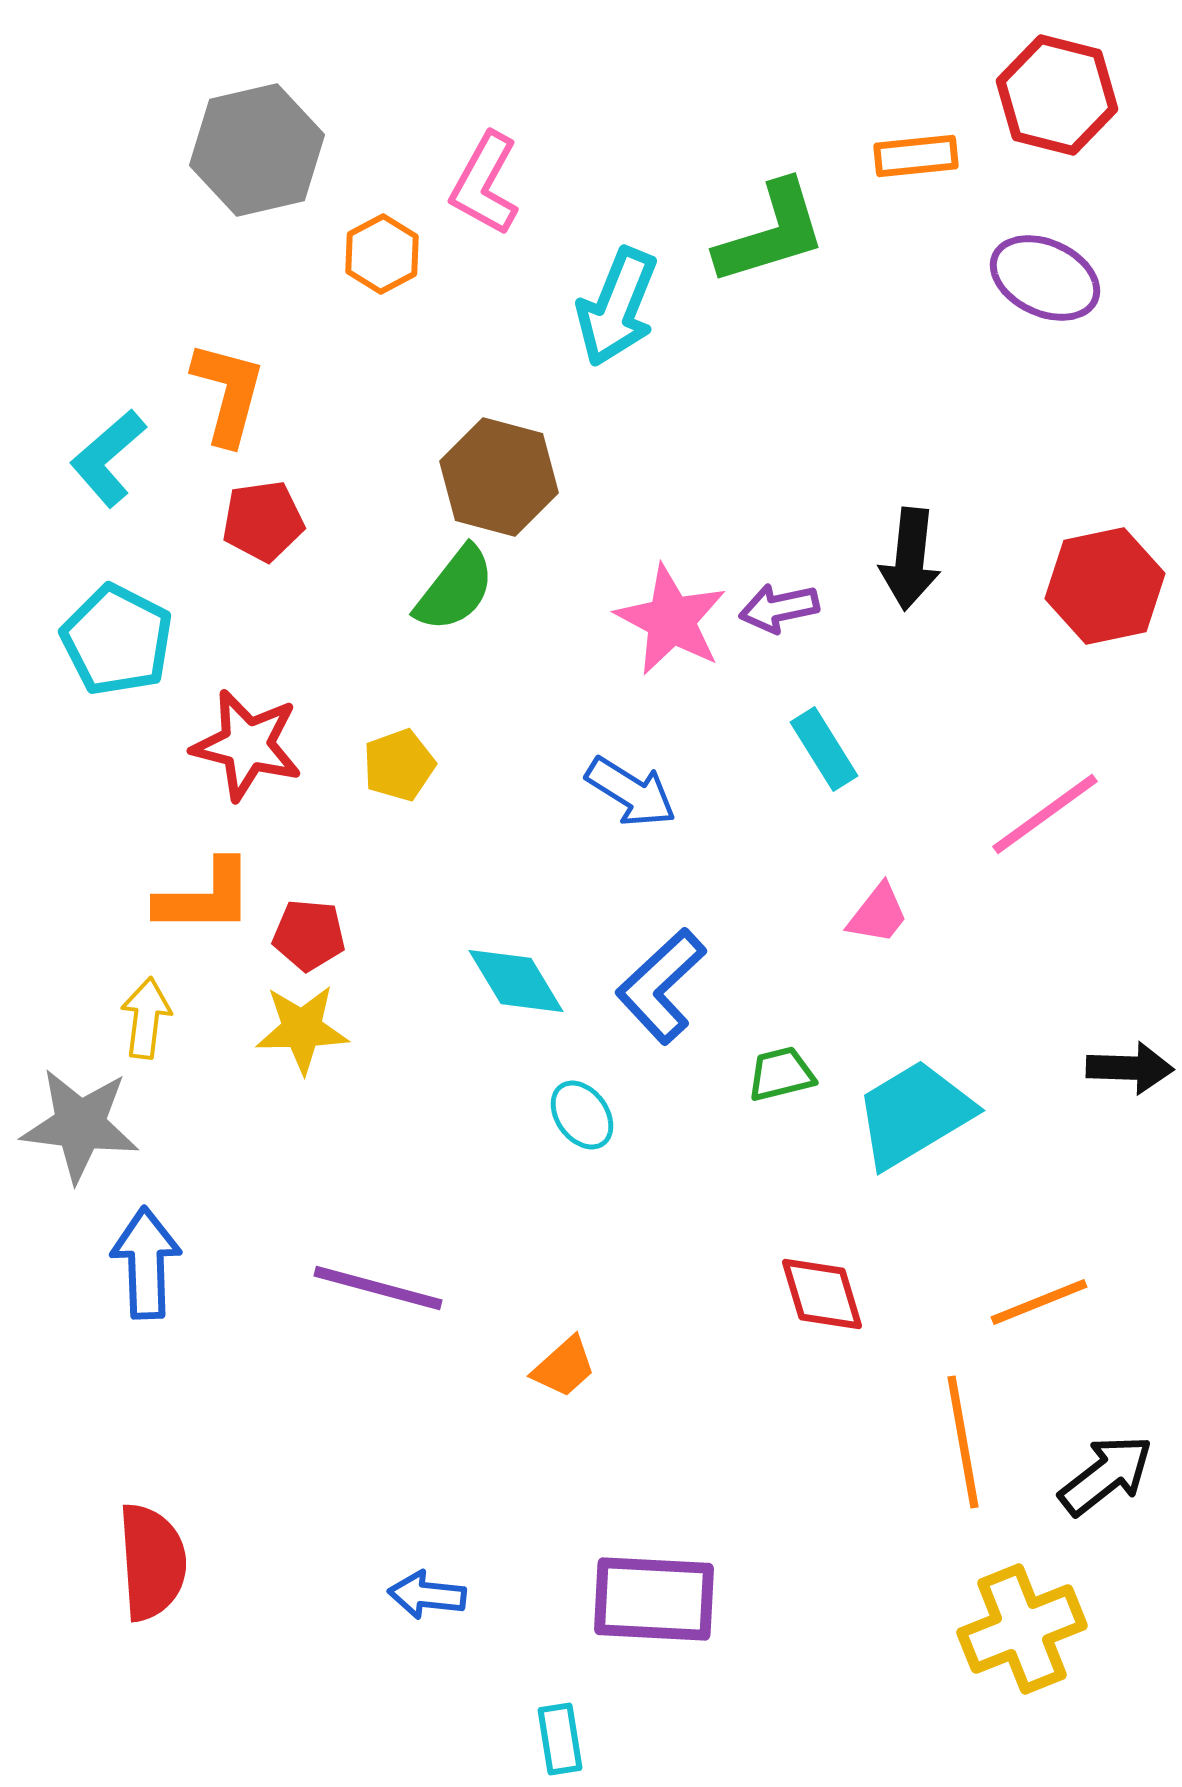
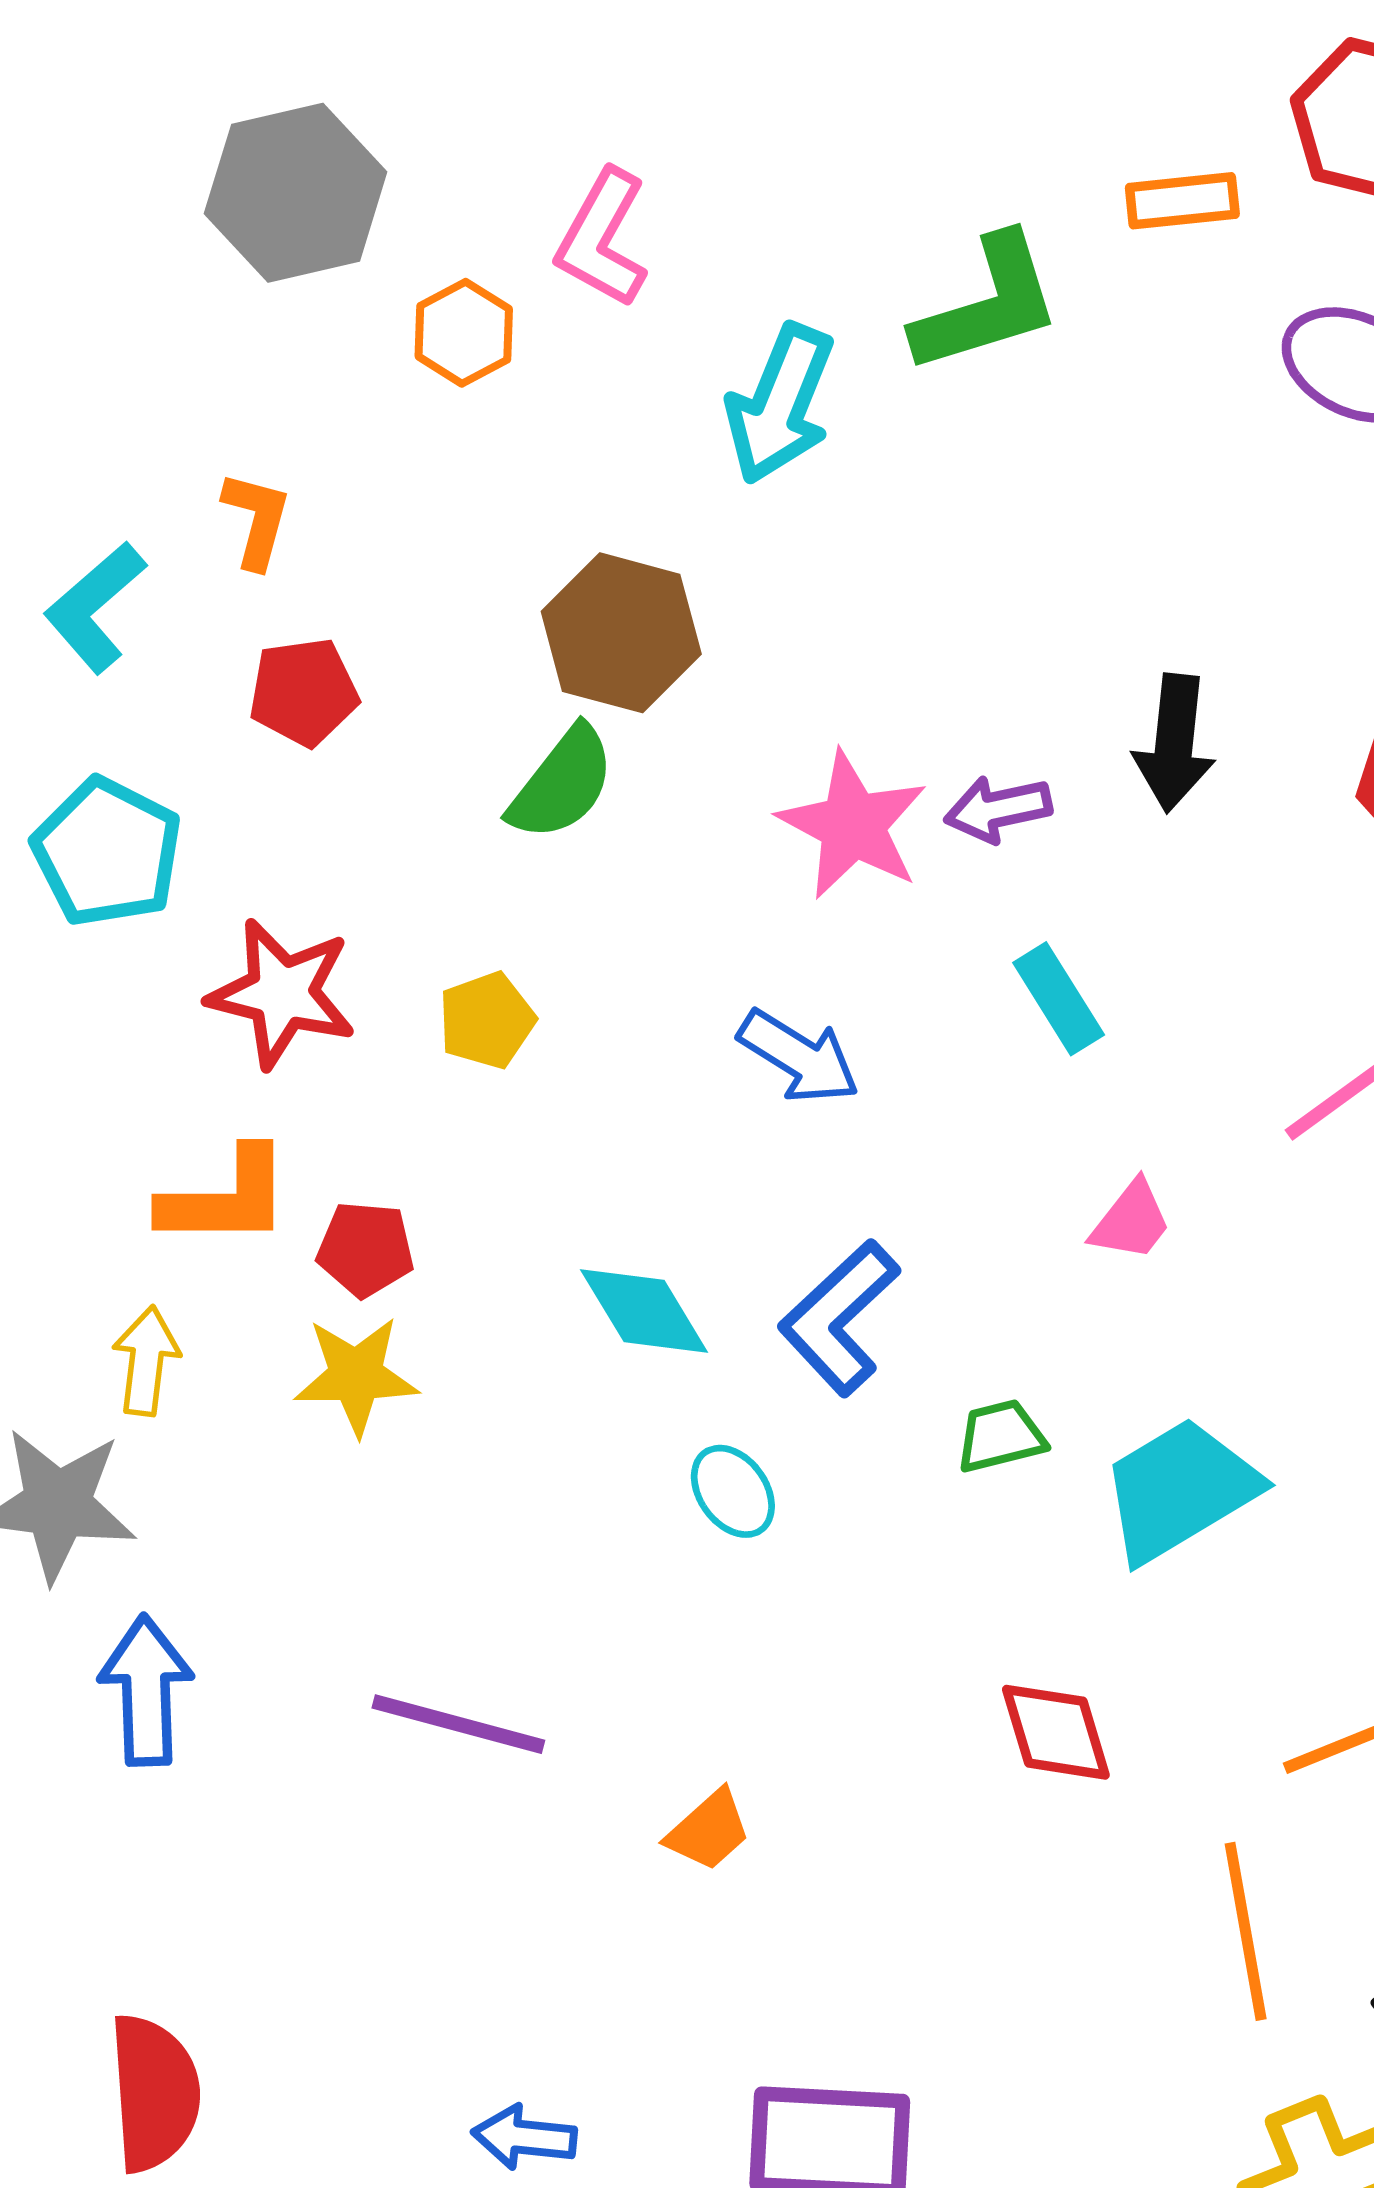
orange L-shape: (228, 393) -> (256, 520), size x0.7

